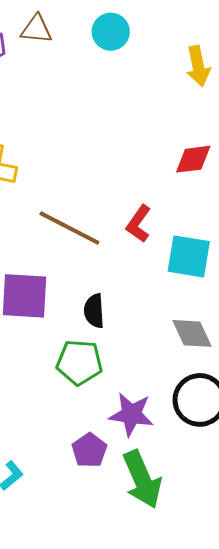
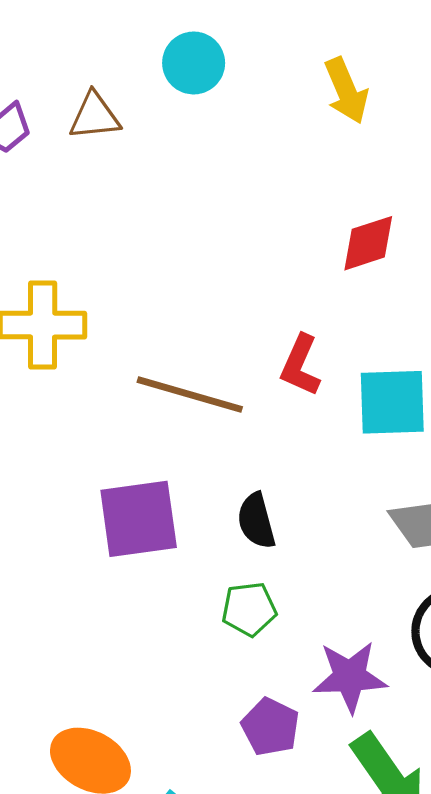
brown triangle: (36, 29) -> (95, 116), moved
green pentagon: (79, 362) -> (249, 609), size x0.7
purple pentagon: (89, 450) -> (270, 727), moved

